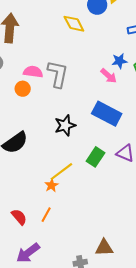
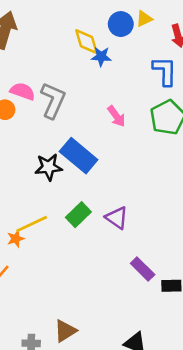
blue star: (119, 61) -> (101, 56), moved
blue rectangle: (107, 114) -> (79, 156), moved
brown triangle: (104, 248) -> (65, 331), turned -42

